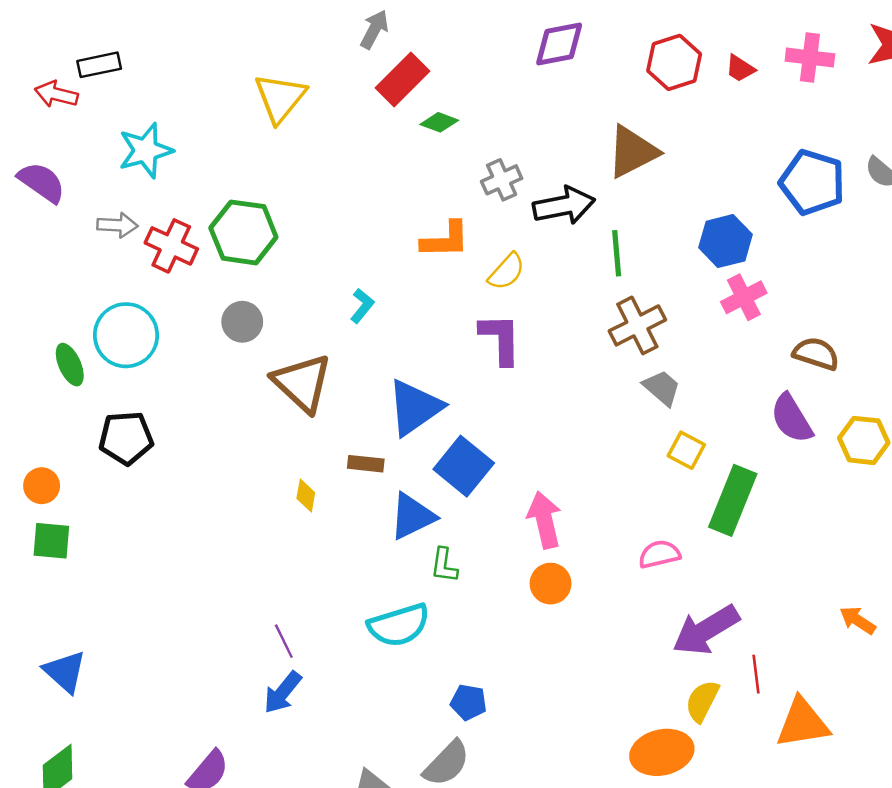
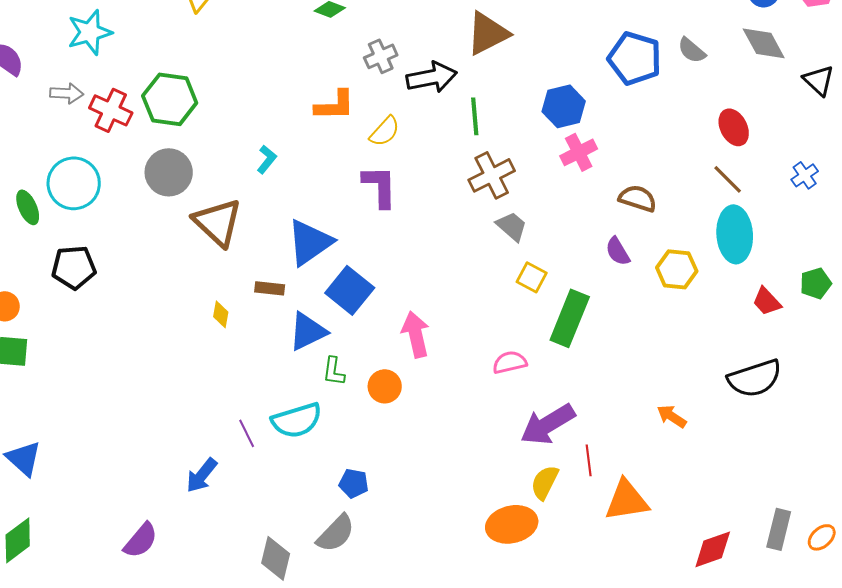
gray circle: (242, 322) -> (169, 172), size x1.4
purple semicircle: (792, 418) -> (618, 251), size x0.7
orange circle: (551, 584) -> (385, 386), moved
purple line: (284, 641) -> (247, 433), moved

